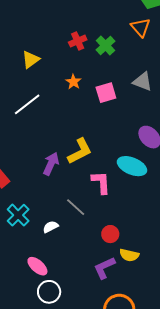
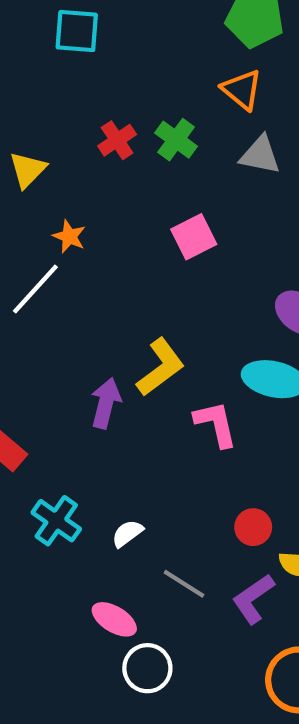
yellow triangle: (31, 59) -> (28, 170), moved
orange star: (73, 82) -> (69, 237), moved
gray triangle: (143, 82) -> (260, 155), moved
gray line: (76, 207) -> (184, 584), moved

